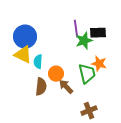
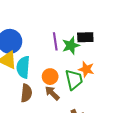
purple line: (76, 29) -> (55, 41), moved
cyan semicircle: (38, 62) -> (23, 67), size x1.5
orange circle: (56, 74) -> (50, 77), moved

